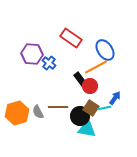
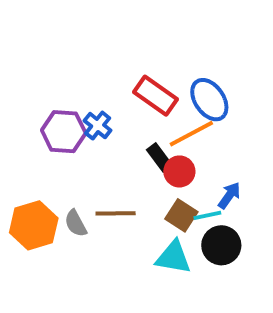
red rectangle: (71, 38) -> (155, 96), moved
purple hexagon: (32, 54) -> (64, 132), moved
black circle: (80, 116) -> (221, 245), moved

